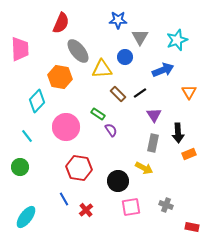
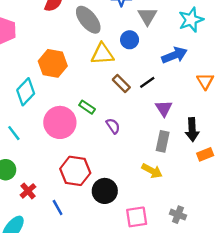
gray ellipse: (78, 51) -> (88, 20), moved
green rectangle: (98, 114) -> (87, 107), moved
black circle: (118, 181) -> (105, 191), moved
red cross: (86, 210) -> (28, 191), moved

